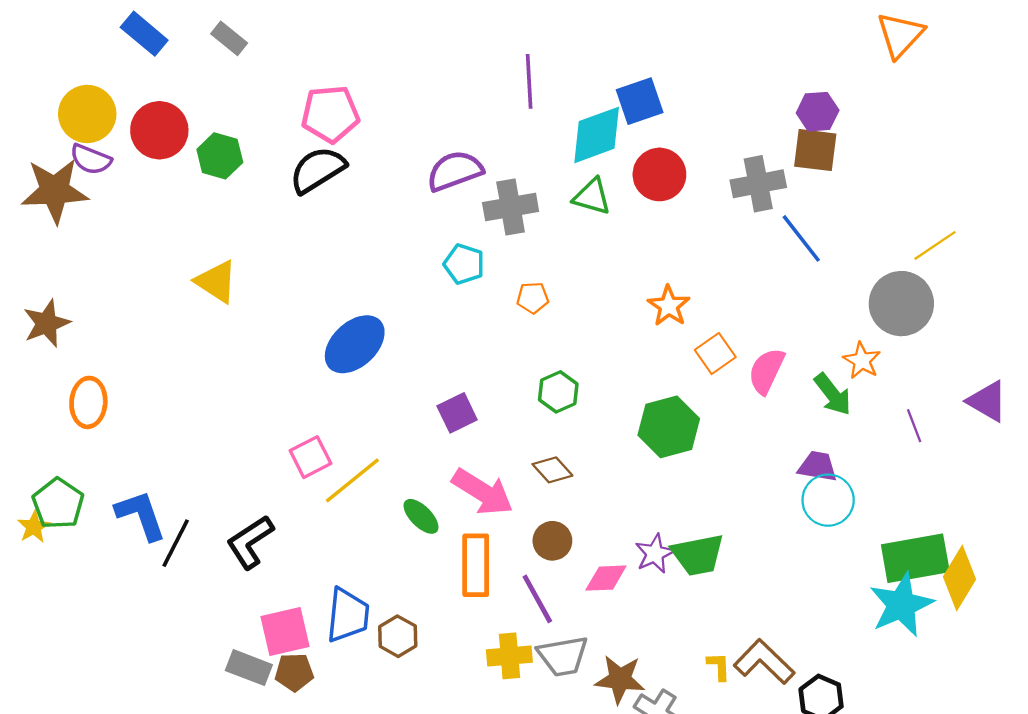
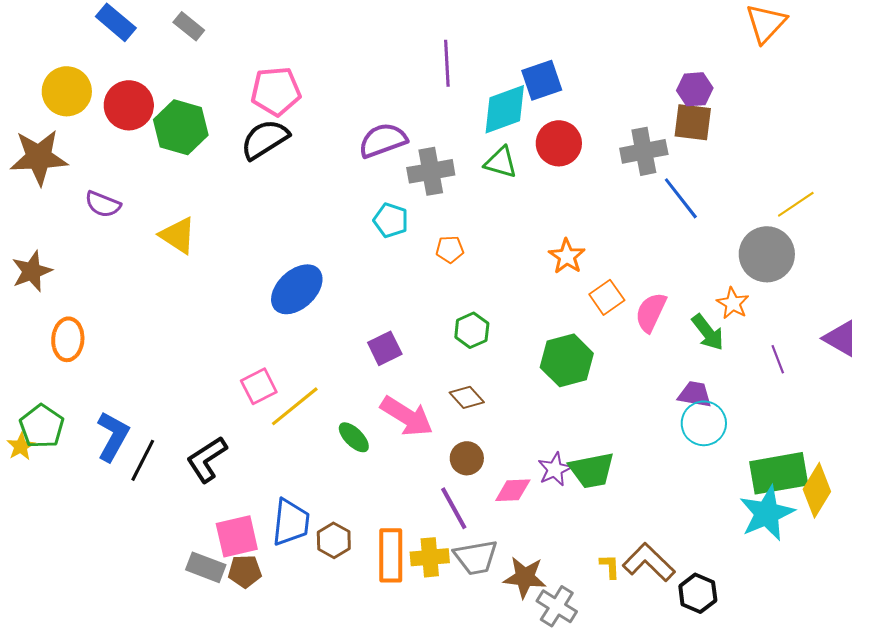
green hexagon: (220, 156) -> (181, 127), size x1.4
purple semicircle: (91, 159) -> (103, 204), moved
blue L-shape: (141, 515) -> (113, 436), turned 48
orange rectangle: (476, 565) -> (391, 555), moved

